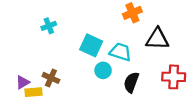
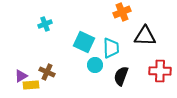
cyan trapezoid: (120, 52) -> (111, 48), turned 70

